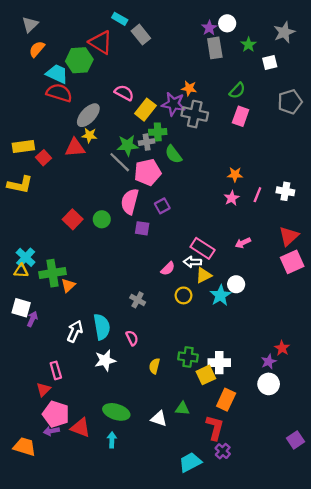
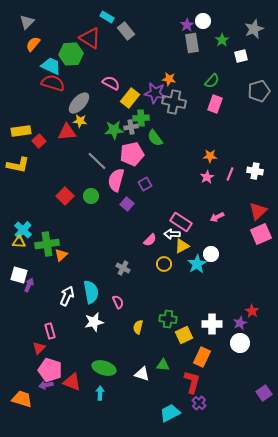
gray line: (120, 162) -> (97, 161), moved
purple square: (142, 228) -> (127, 204), turned 32
white cross: (219, 363) -> (212, 324), moved

